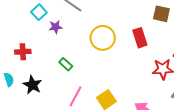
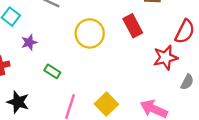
purple star: (56, 27) -> (29, 42), moved

